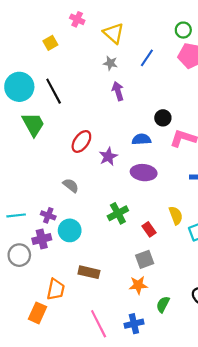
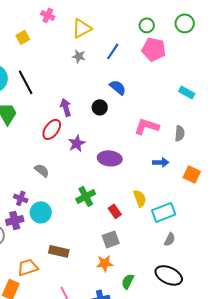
yellow triangle: (114, 33) -> (82, 28), turned 50
purple arrow: (118, 91) -> (66, 107), moved
black circle: (163, 118) -> (100, 107), moved
blue semicircle: (141, 139) -> (118, 87), moved, turned 42
orange trapezoid: (56, 289) -> (28, 267), turned -120

